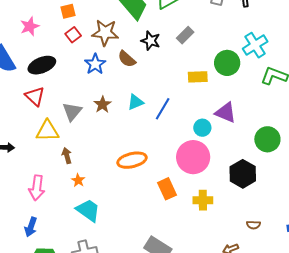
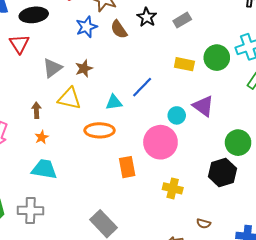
cyan triangle: (135, 102) -> (114, 102), moved
yellow triangle: (47, 131) -> (69, 98), moved
black hexagon: (243, 174) -> (222, 173), moved
yellow cross: (203, 200) -> (173, 188), moved
cyan trapezoid: (88, 210) -> (44, 169), turned -40

